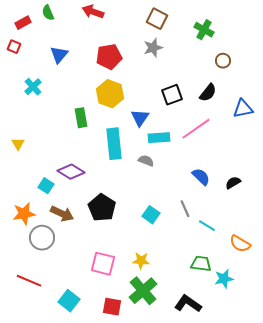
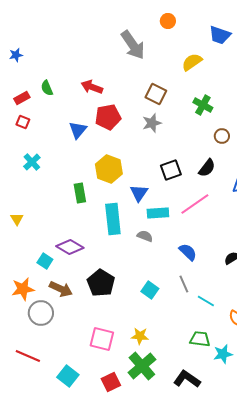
red square: (14, 47) -> (23, 122), moved
blue triangle: (59, 55) -> (78, 130), moved
red pentagon: (109, 57) -> (108, 117), moved
blue semicircle: (201, 177) -> (188, 252), moved
red square: (112, 307) -> (111, 382), turned -36

